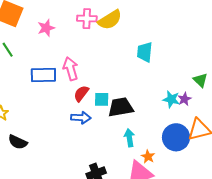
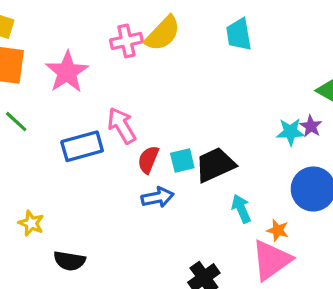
pink star: (46, 28) -> (67, 72), size x1.5
cyan trapezoid: (145, 52) -> (239, 34), moved

